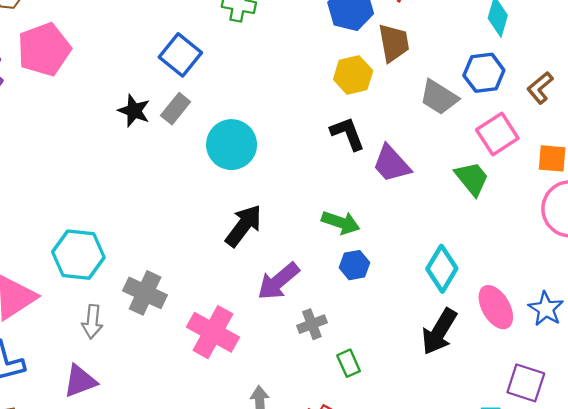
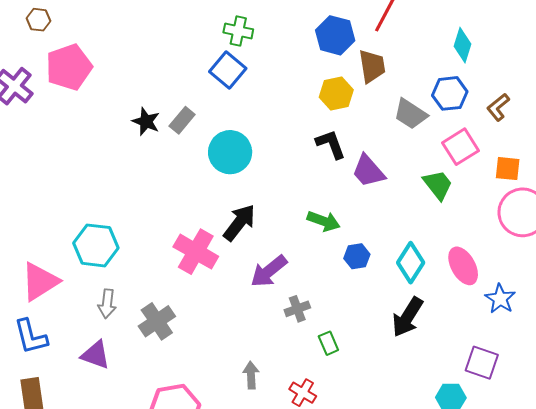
blue square: (180, 55) -> (228, 70), moved
blue hexagon: (354, 265) -> (357, 256), moved
gray cross: (145, 293) -> (157, 321), moved, turned 30
pink ellipse: (496, 307) -> (463, 266), moved
pink cross: (213, 332) -> (196, 252), moved
purple triangle: (80, 381) -> (96, 355), turned 40

